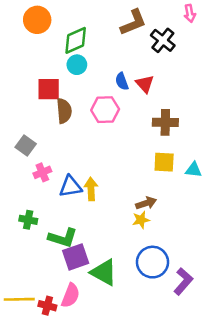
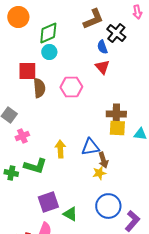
blue semicircle: (122, 81) -> (102, 47), moved
brown cross: (165, 122) -> (116, 114), moved
blue triangle: (70, 186) -> (90, 147), moved
brown arrow: (146, 203) -> (103, 160), turned 91
green L-shape: (63, 238) -> (35, 166), moved
green triangle: (104, 272) -> (70, 214), size x0.7

